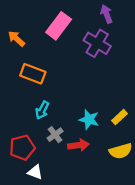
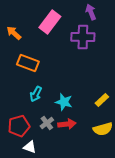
purple cross: (97, 43) -> (83, 37), turned -30
cyan star: (89, 119) -> (64, 102), moved
gray cross: (55, 135) -> (47, 123), moved

